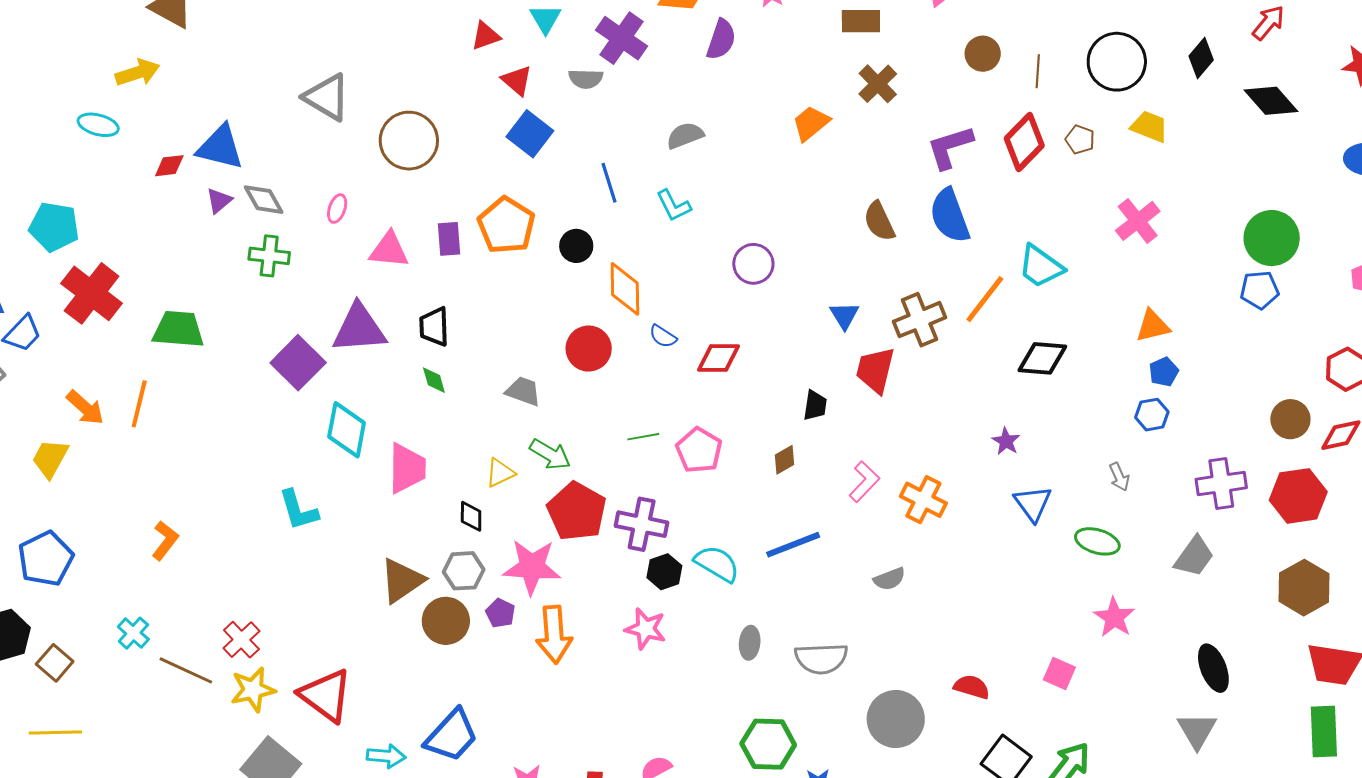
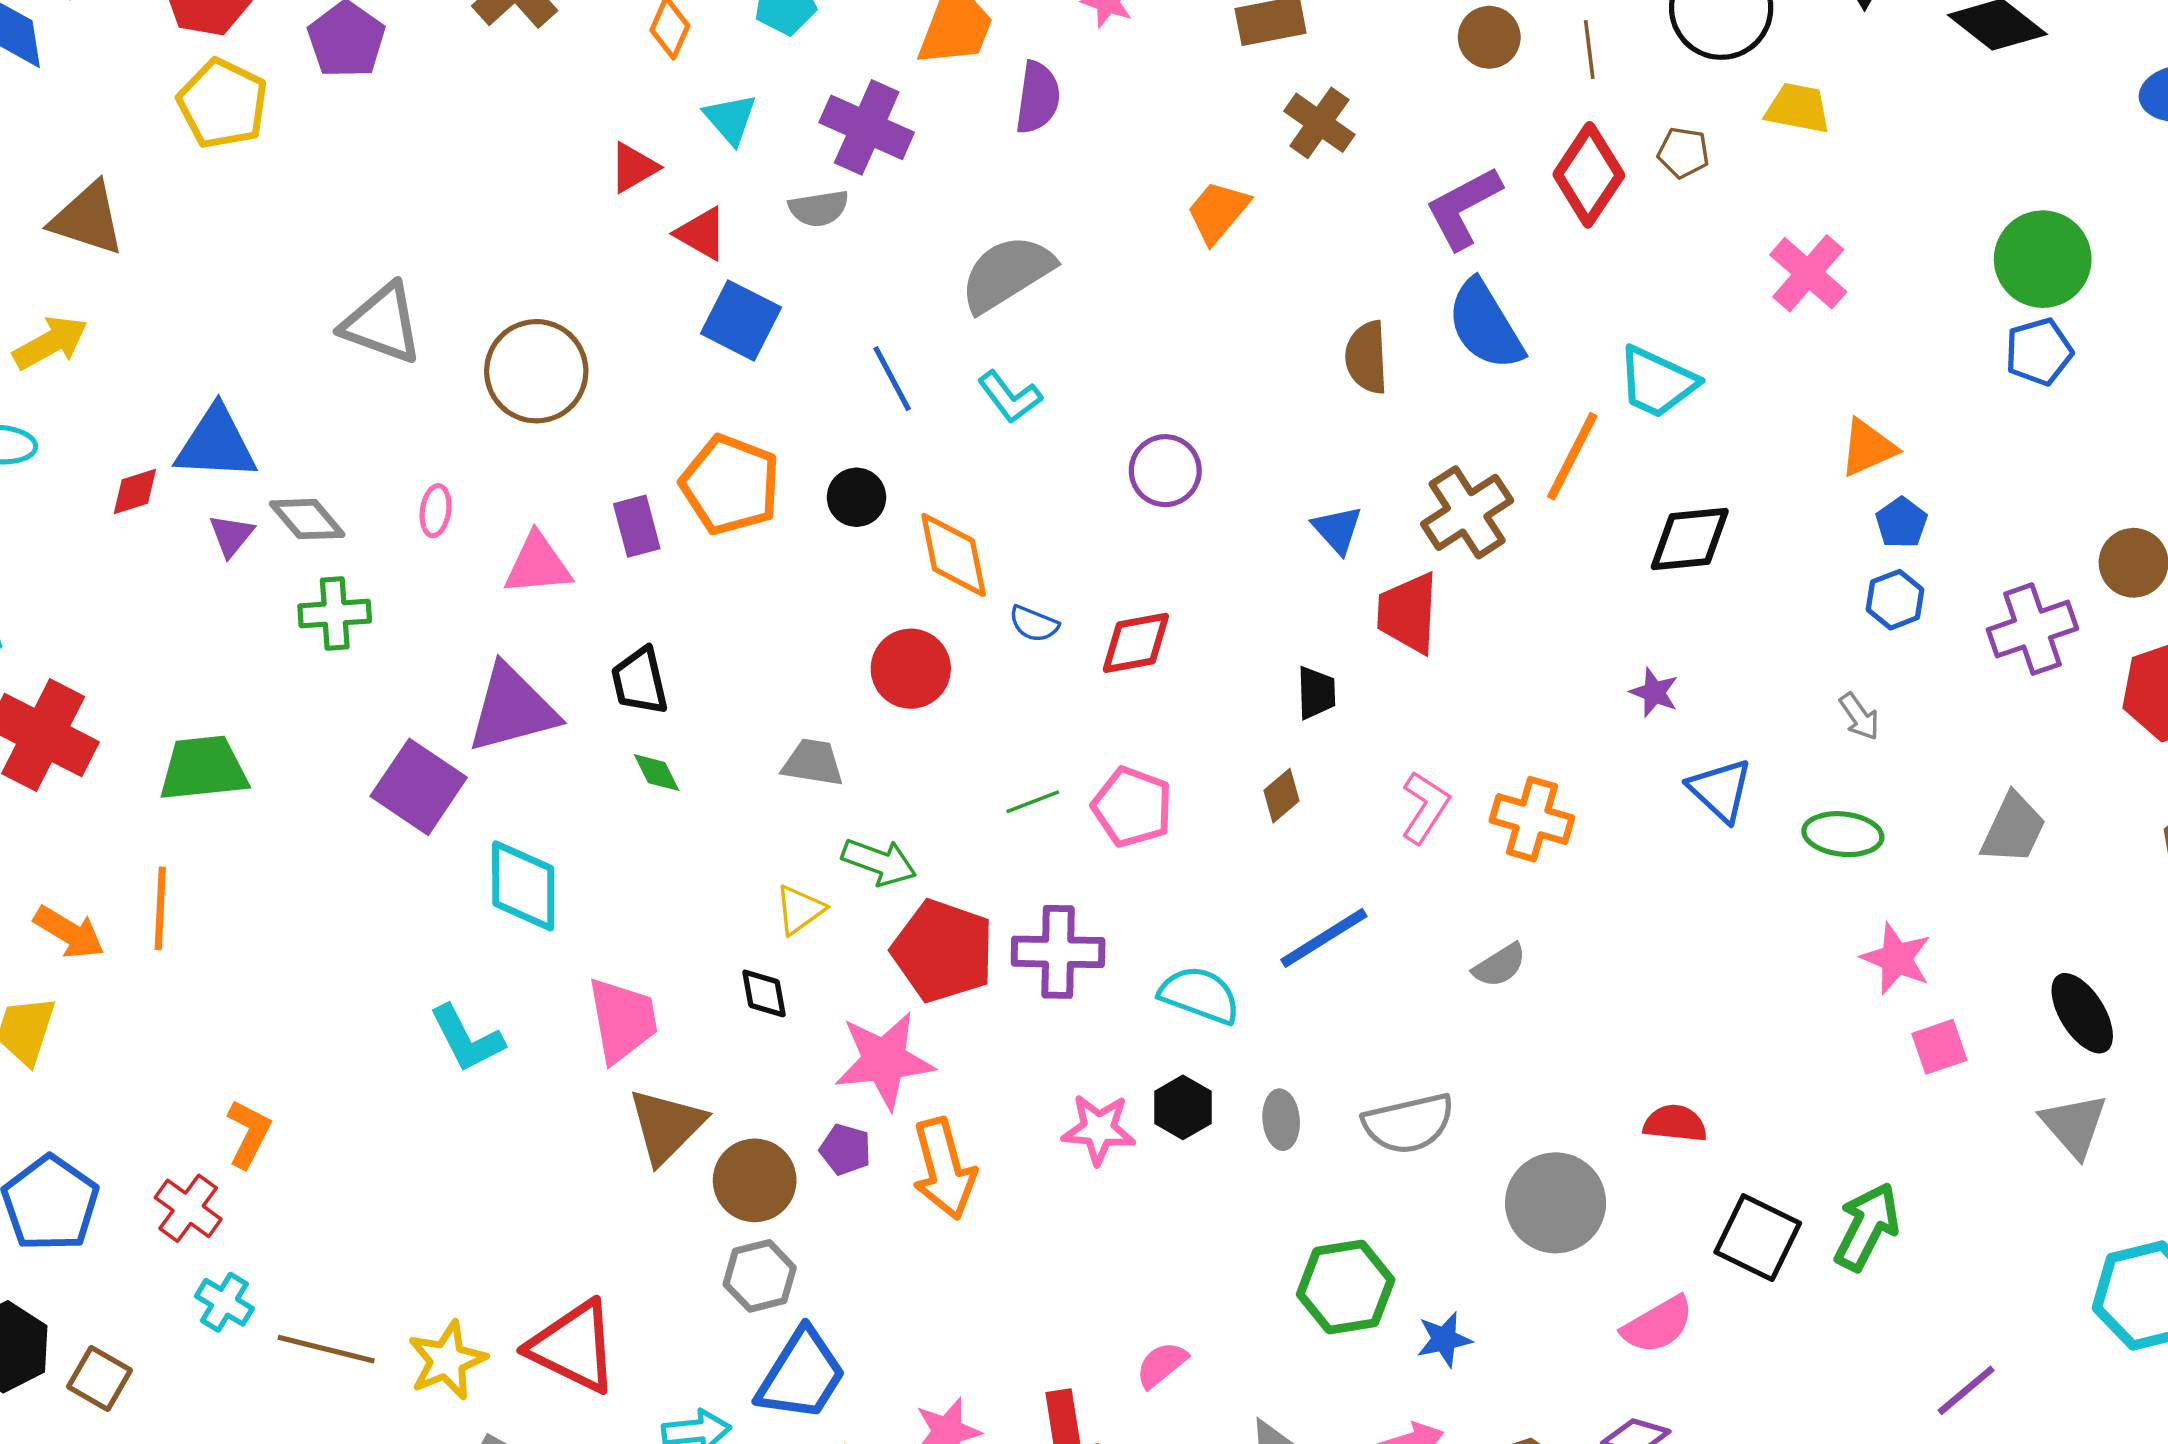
gray semicircle: (685, 136) -> (1007, 273), size x1.5
brown semicircle: (879, 221) -> (1367, 357), turned 33
pink trapezoid: (407, 468) -> (623, 1020), moved
purple cross: (1221, 483) -> (2032, 629), moved
gray hexagon: (464, 571) -> (760, 1276), moved
black hexagon: (664, 572) -> (1183, 1107), moved
red cross: (241, 640) -> (188, 1208), moved
pink square: (1059, 674) -> (1939, 1047), moved, turned -32

